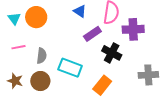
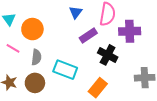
blue triangle: (80, 11) -> (76, 12), turned 32
orange circle: (36, 17) -> (32, 29), moved
pink line: (18, 47) -> (13, 48), turned 40

